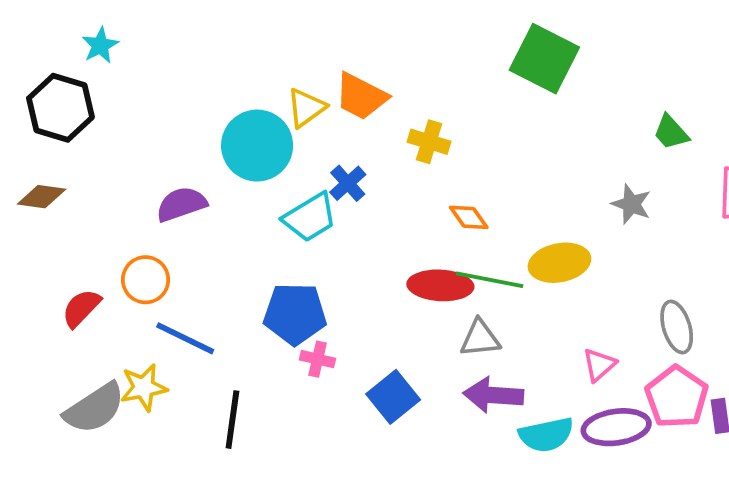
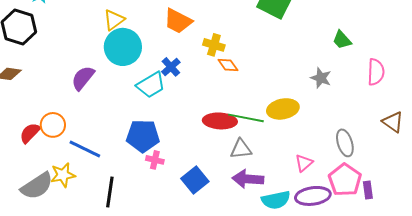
yellow triangle: (306, 108) -> (114, 20), moved
purple semicircle: (181, 204) -> (83, 78), turned -32
orange diamond: (469, 217) -> (228, 65), moved
orange circle: (146, 280) -> (53, 125), moved

